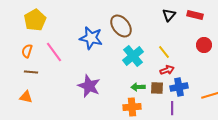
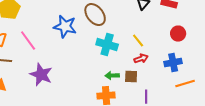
cyan cross: (133, 56) -> (107, 45), turned -35
purple star: (89, 86) -> (41, 75), moved
blue cross: (179, 87) -> (173, 63), moved

